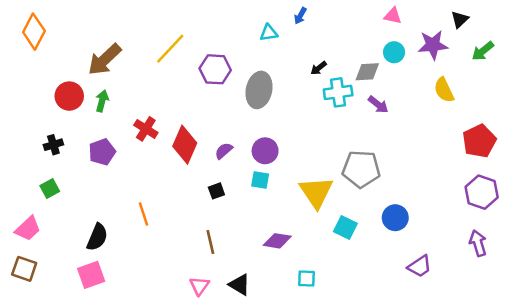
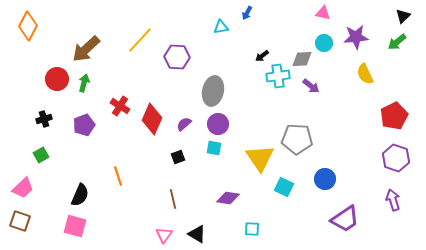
black triangle: (460, 19) -> (403, 16), moved
gray ellipse: (259, 90) -> (213, 91), moved
purple trapezoid: (420, 266) -> (345, 219), size x1.4
pink square: (91, 275) -> (75, 226), turned 35

